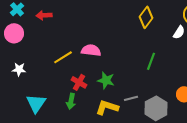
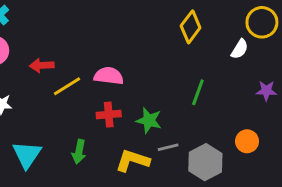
red arrow: (44, 15) -> (42, 65), moved
green star: (106, 80) -> (149, 120), moved
red cross: (79, 82) -> (109, 115), moved, turned -35

